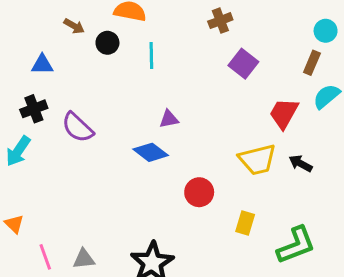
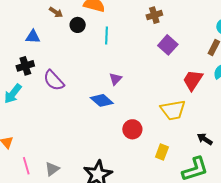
purple triangle: (169, 119) -> (115, 79), turned -40
black arrow: (301, 163) -> (205, 139), moved
gray triangle: (84, 259) -> (52, 169), turned -35

